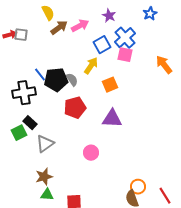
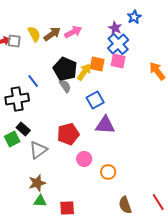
yellow semicircle: (48, 13) -> (34, 34), moved
blue star: (150, 14) -> (134, 17), moved
purple star: (109, 16) -> (115, 28), moved
blue square: (102, 45) -> (95, 100), moved
black pentagon: (56, 80) -> (65, 69), moved, turned 30
orange square: (110, 85) -> (97, 64), moved, turned 35
red pentagon: (75, 108) -> (68, 134), moved
orange circle: (138, 187) -> (108, 172), moved

